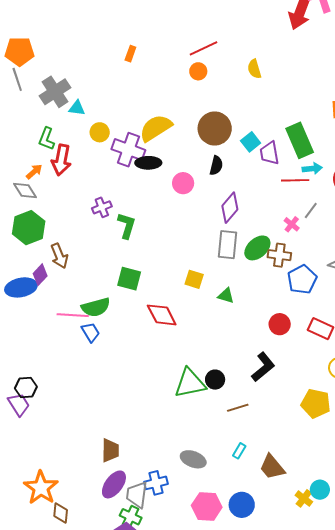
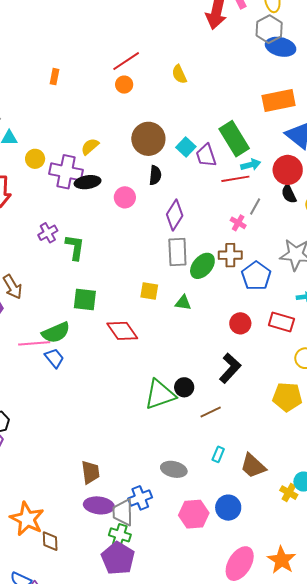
yellow semicircle: (156, 128) -> (90, 147), size x0.6
green ellipse: (257, 248) -> (202, 266), moved
purple ellipse: (114, 484) -> (99, 505), turned 68

